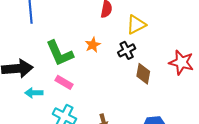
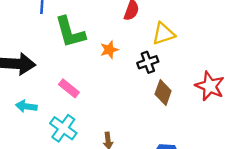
green L-shape: (60, 53) -> (70, 32), moved
cyan arrow: (34, 93) -> (26, 106), moved

